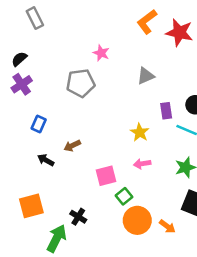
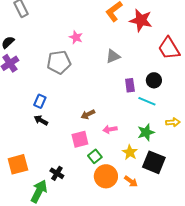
blue rectangle: (39, 124) -> (40, 101), moved
yellow star: (140, 132) -> (130, 152), moved
brown arrow: (72, 146) -> (88, 114), moved
black arrow: (46, 160) -> (41, 120), moved

